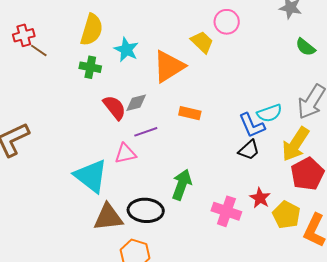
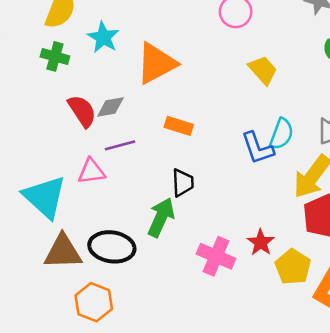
yellow trapezoid: (202, 42) -> (263, 70), moved
cyan semicircle: (269, 113) -> (281, 134), turned -55
black trapezoid: (249, 150) -> (183, 183), moved, turned -55

